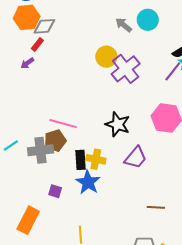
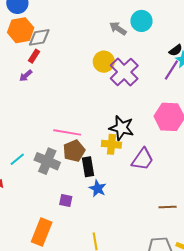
brown pentagon: (55, 141) -> (74, 151), moved
gray cross: (40, 150) -> (47, 161), turned 35
yellow cross: (96, 159) -> (111, 144), moved
blue star: (88, 182) -> (98, 188), size x0.7

